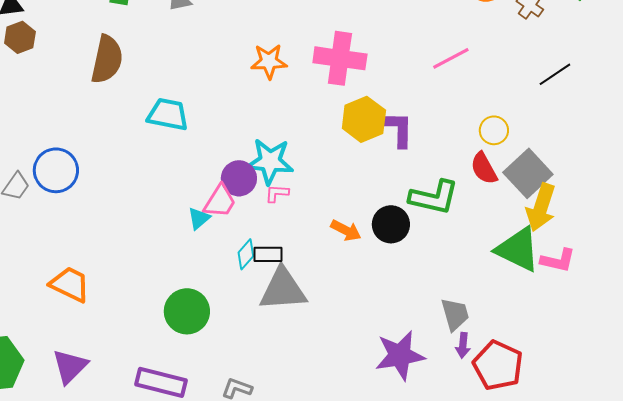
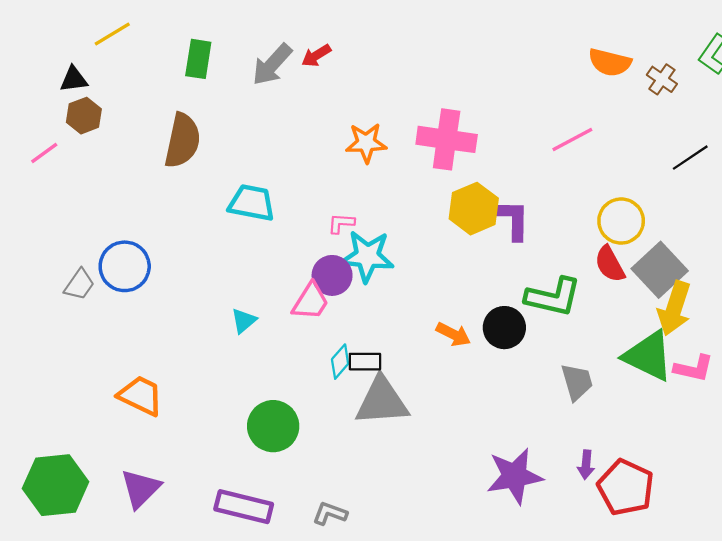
yellow circle: (494, 130) -> (621, 221), size x1.4
pink L-shape: (277, 193) -> (341, 223), moved
cyan triangle: (199, 218) -> (244, 321), moved
gray trapezoid: (455, 314) -> (577, 382), moved

